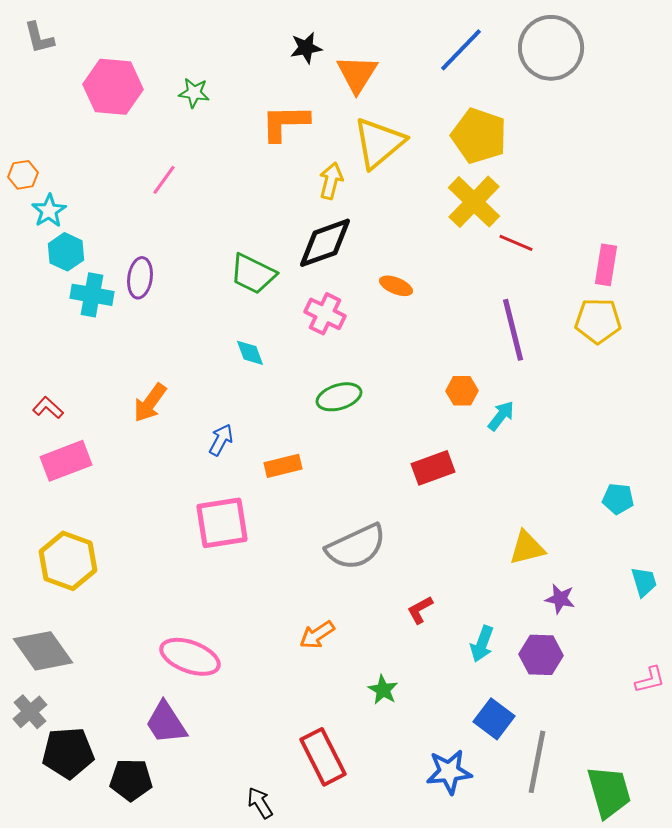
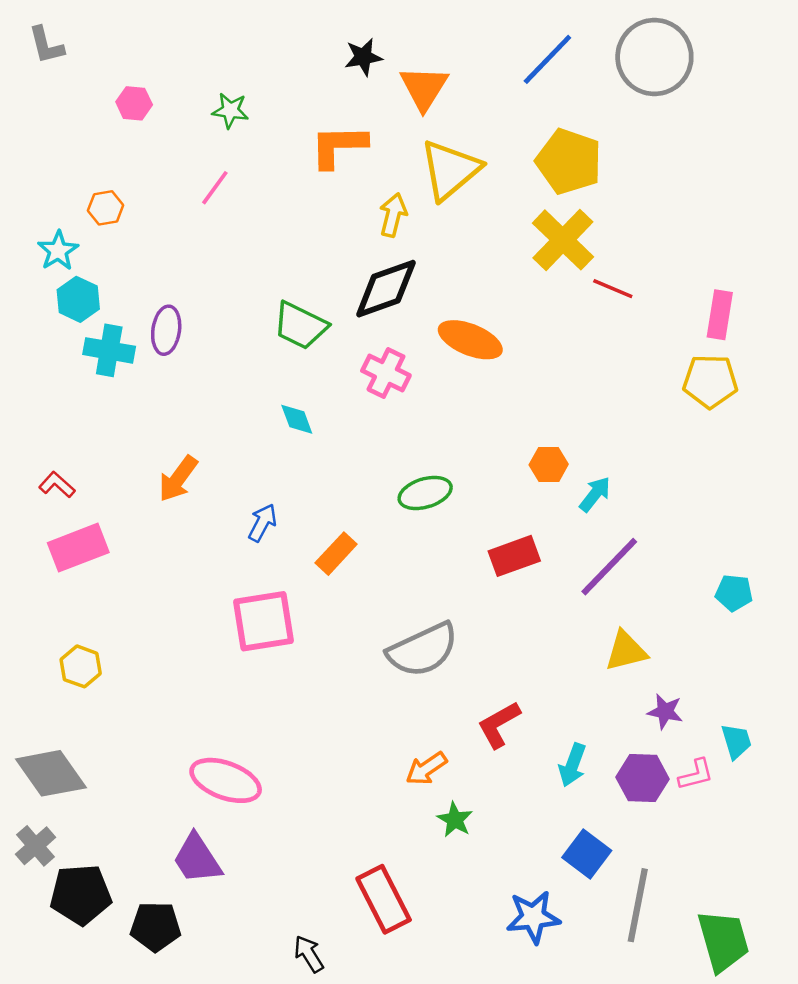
pink hexagon: (113, 87) -> (134, 103), size x0.5
orange hexagon: (23, 175) -> (106, 208), moved
pink line: (164, 180) -> (215, 188), moved
orange ellipse: (396, 286) -> (470, 340), size x1.6
purple line: (513, 330) -> (609, 567), moved, turned 58
green ellipse: (339, 397) -> (425, 493), moved
orange rectangle: (283, 466) -> (336, 554), turned -33
yellow hexagon: (68, 561) -> (81, 666), size x0.6
cyan trapezoid: (644, 582) -> (736, 741), moved
red L-shape: (420, 610) -> (499, 725), size x1.4
orange arrow: (317, 635) -> (426, 769), moved
pink L-shape: (650, 680) -> (696, 775), moved

